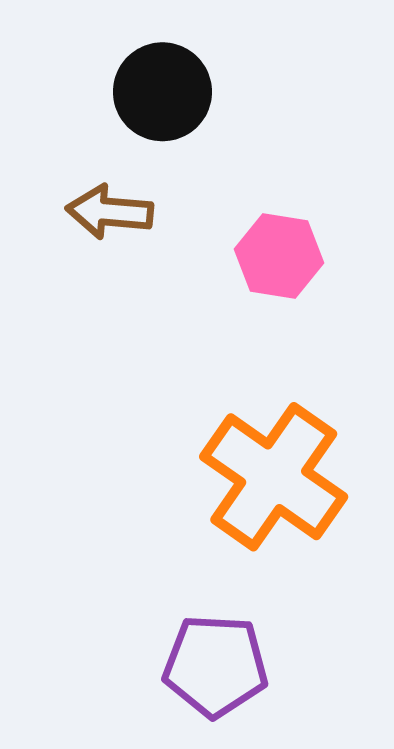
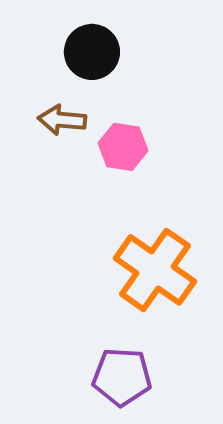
pink hexagon: (279, 256) -> (123, 147), moved

